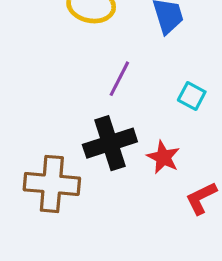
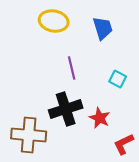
purple line: (119, 79) -> (72, 68), turned -40

